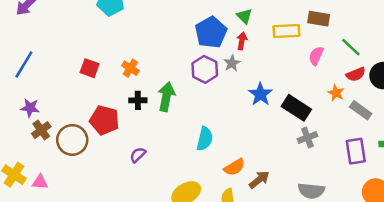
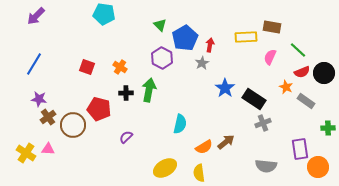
green triangle: (244, 16) -> (160, 25), moved
purple hexagon: (205, 69) -> (162, 58), moved
purple rectangle: (356, 151) -> (300, 149), moved
brown arrow: (259, 180) -> (226, 142), moved
pink triangle: (40, 182) -> (48, 149), moved

